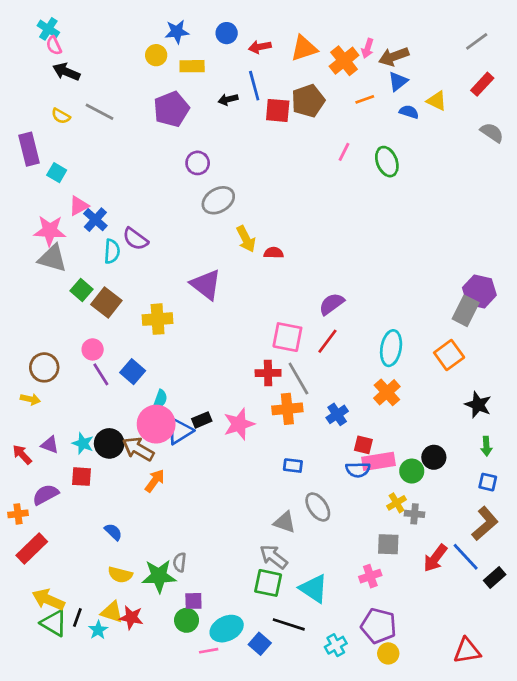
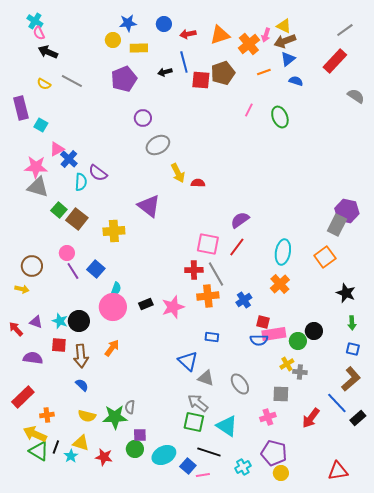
red rectangle: (482, 84) -> (335, 61), moved, size x1.4
yellow triangle: (437, 101) -> (284, 26), moved
blue triangle: (180, 431) -> (188, 361), moved, turned -45
brown arrow: (138, 449) -> (81, 356), moved, turned -125
purple semicircle: (46, 495) -> (33, 358), turned 36
gray ellipse: (318, 507) -> (240, 384), moved
orange cross: (18, 514) -> (47, 415), moved
red arrow: (435, 558) -> (311, 418), moved
red star: (131, 618) -> (104, 457), moved
pink line: (209, 651) -> (203, 475), moved

